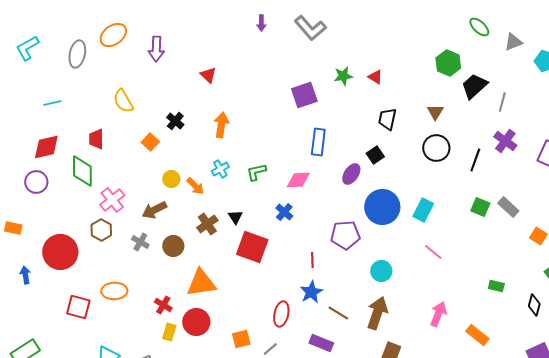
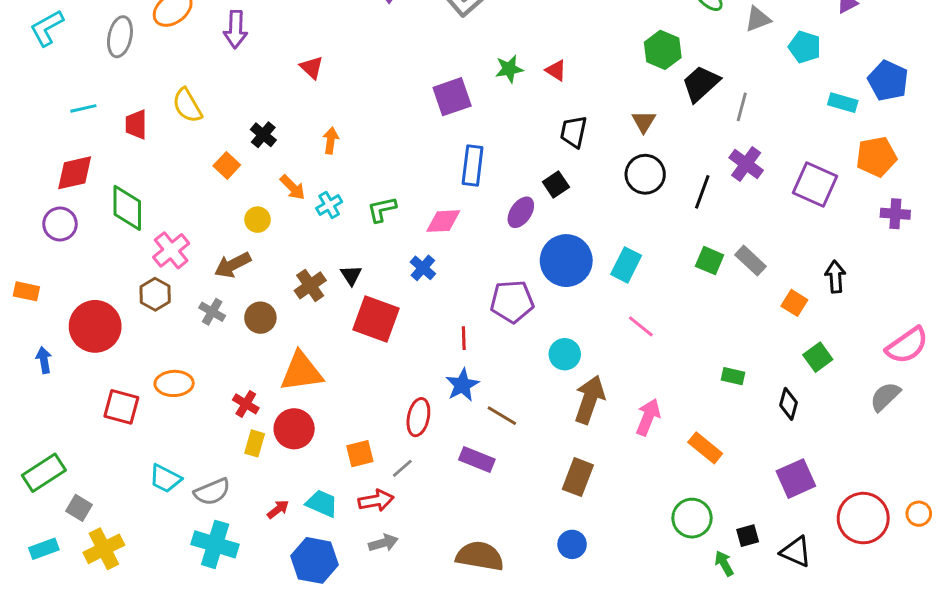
orange arrow: (221, 125) -> (331, 141), size x0.7
red trapezoid: (96, 139) -> (136, 125), moved
orange arrow: (195, 186) -> (293, 187), moved
brown arrow: (377, 313) -> (590, 400), moved

